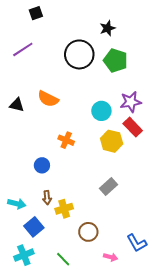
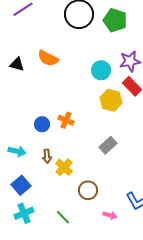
orange cross: (66, 140) -> (66, 120), moved
cyan arrow: (17, 204) -> (17, 151), moved
yellow cross: (64, 209) -> (64, 167), turned -30
blue square: (34, 227) -> (21, 185), moved

